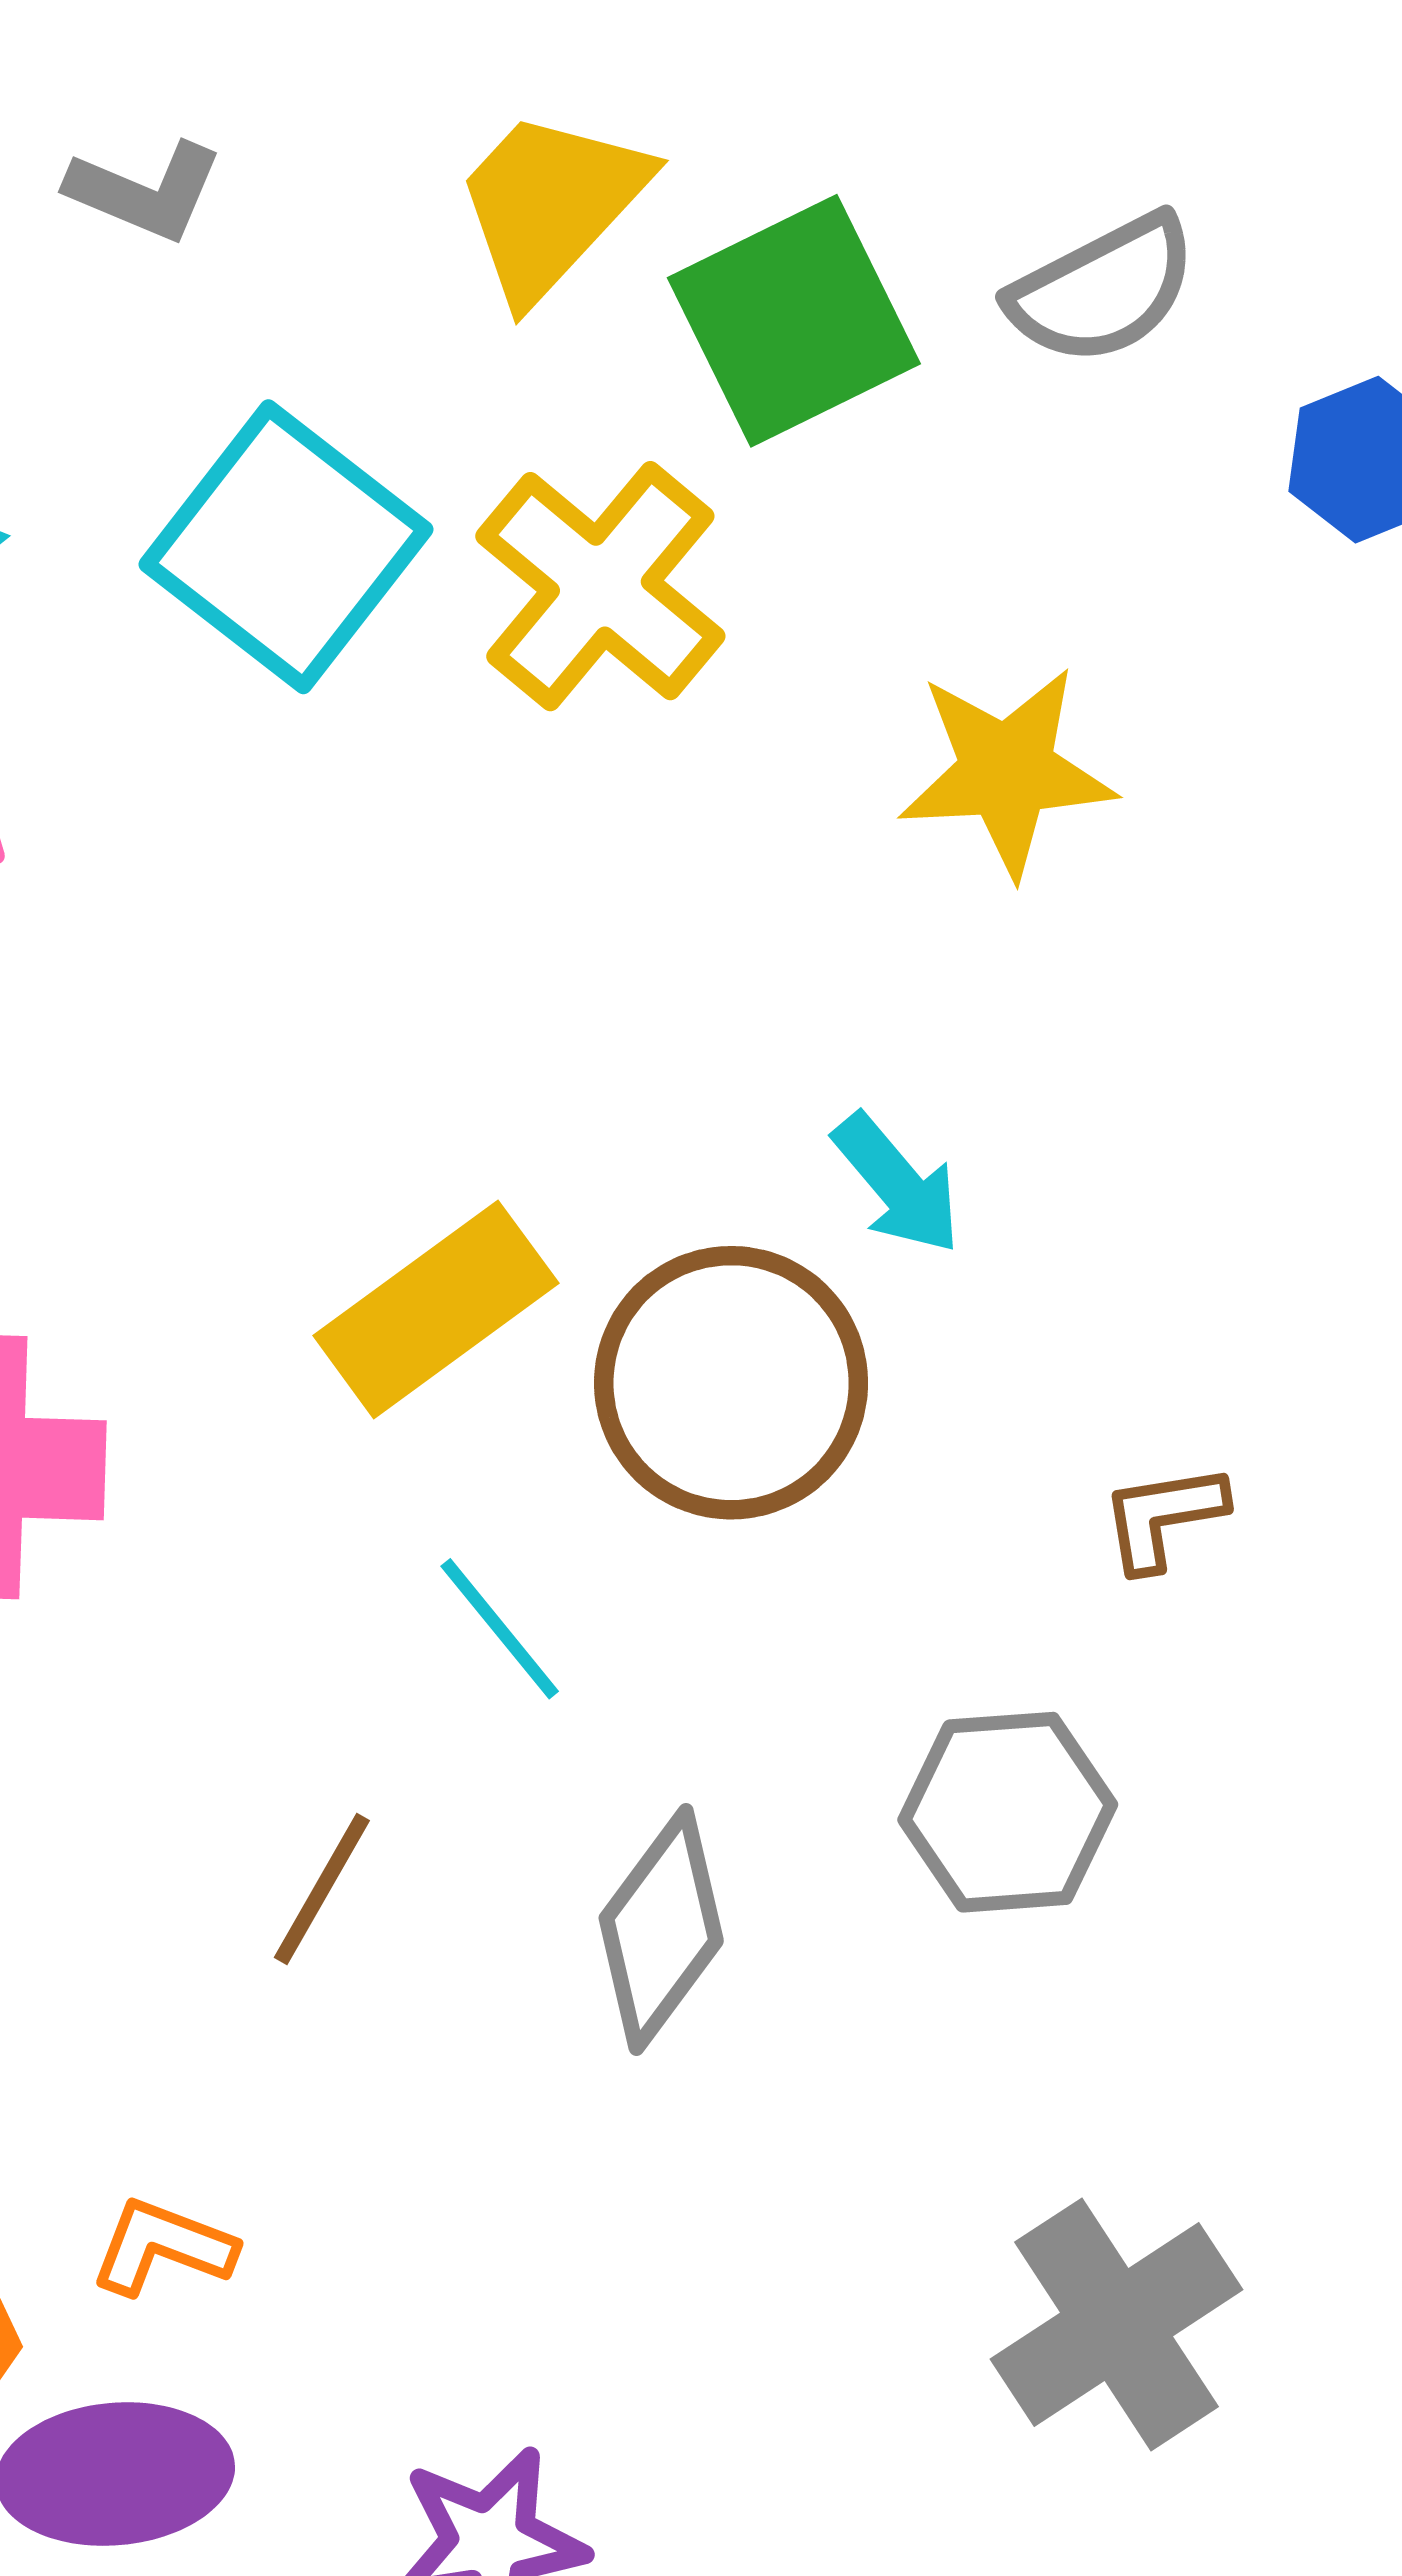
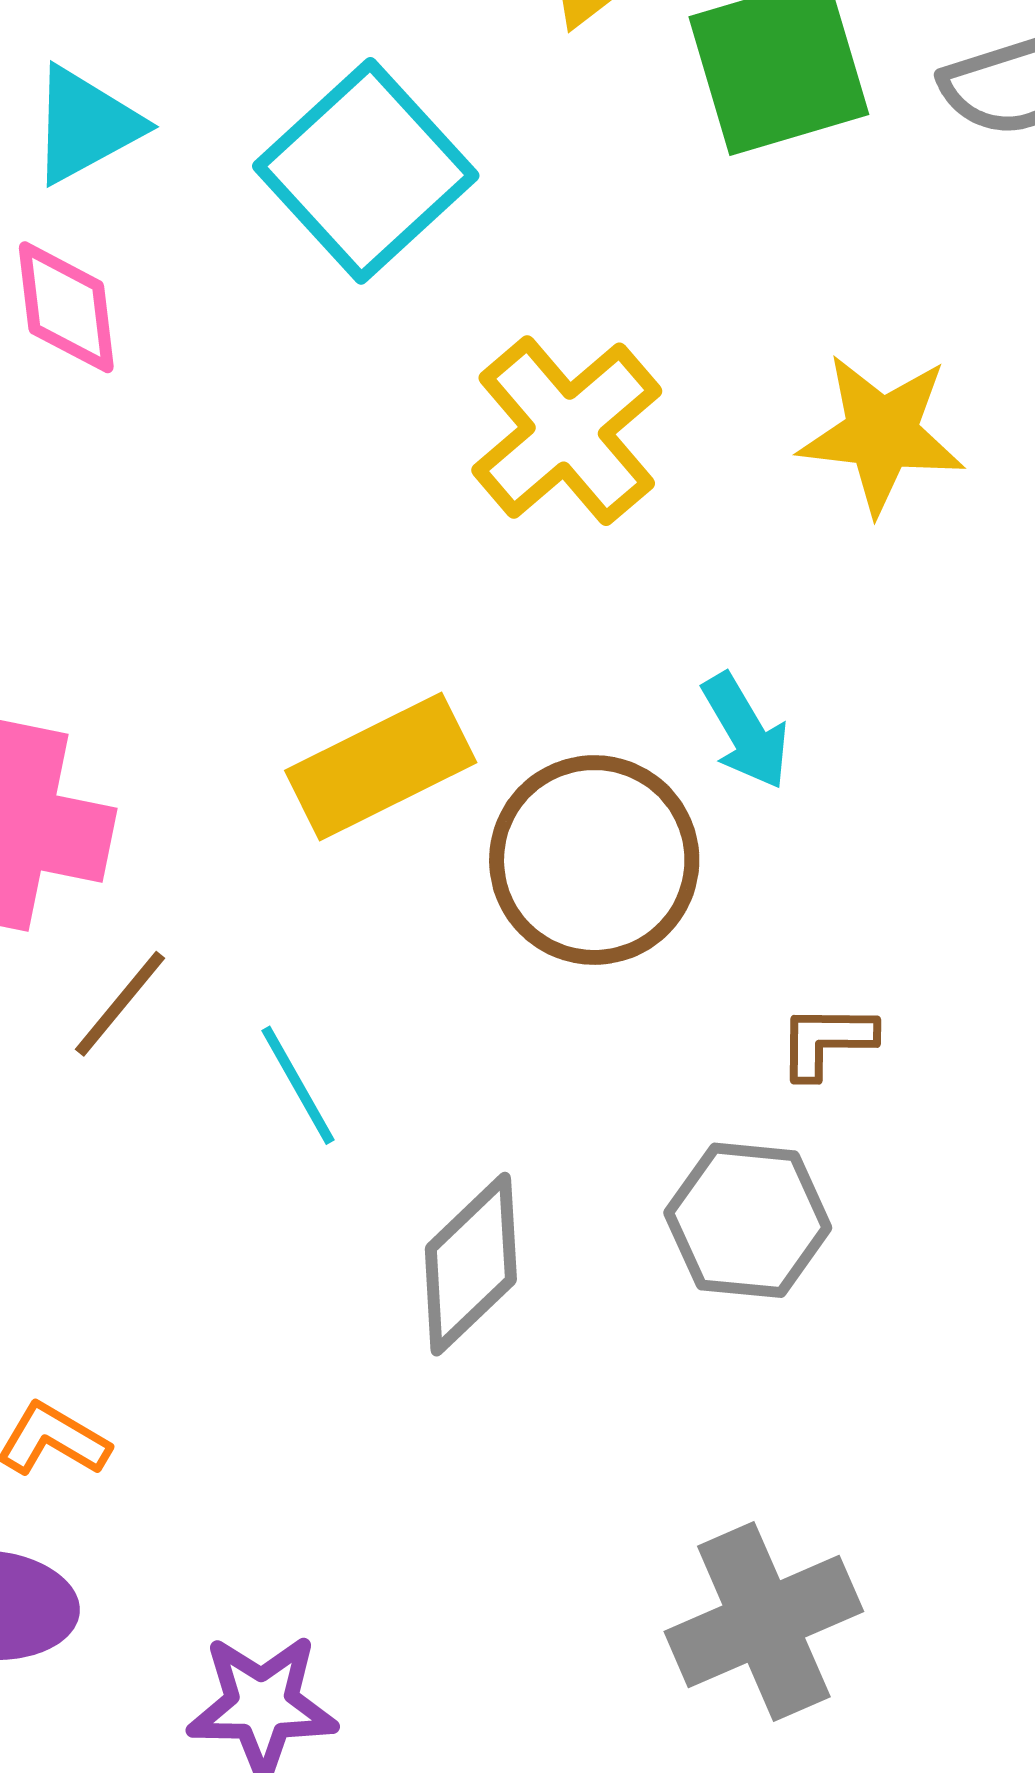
yellow cross: (600, 586) -> (567, 431), moved
brown L-shape: (1163, 1517) -> (827, 1041), moved
cyan line: (500, 1629) -> (298, 1085), moved
brown line: (322, 1889) -> (120, 1004), moved

